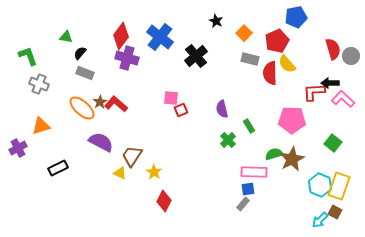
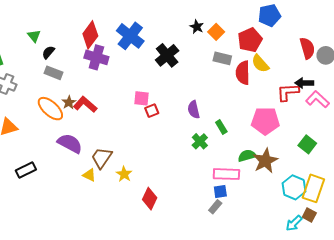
black star: (216, 21) -> (197, 27), moved
green triangle: (66, 37) -> (34, 36), turned 40
red diamond: (164, 201) -> (150, 199), moved

